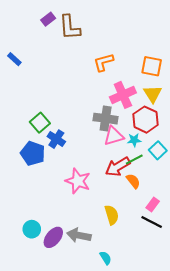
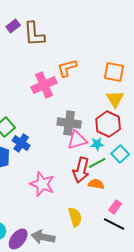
pink cross: (123, 95) -> (44, 85), moved
red arrow: (118, 167) -> (81, 170), turned -45
orange semicircle: (133, 181) -> (96, 184), turned -42

